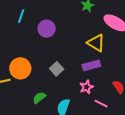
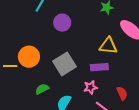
yellow triangle: (96, 43) -> (108, 46), turned -36
gray square: (57, 69) -> (64, 64), size x1.6

